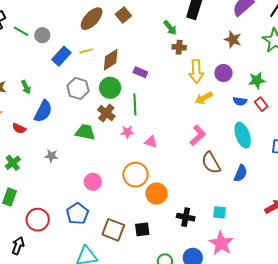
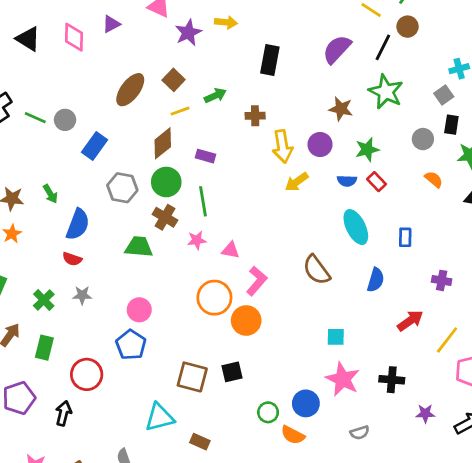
green arrow: (170, 28) -> (215, 96), moved, turned -70
brown star: (233, 40) -> (341, 109), moved
yellow line: (86, 51) -> (180, 111), moved
red semicircle: (19, 128) -> (72, 259), moved
pink L-shape: (198, 135) -> (257, 281), moved
gray star: (51, 156) -> (82, 295), moved
blue semicircle: (241, 173) -> (376, 280), moved
pink circle: (93, 182) -> (139, 310), moved
blue pentagon: (77, 214) -> (131, 345), moved
black cross: (186, 217) -> (392, 380), moved

